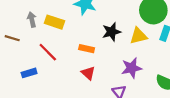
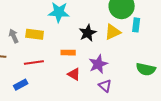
red line: (48, 52) -> (34, 62), turned -42
purple star: (132, 68) -> (98, 64), moved

